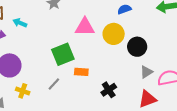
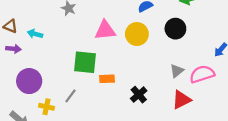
black circle: (137, 47) -> (175, 29), moved
green square: (63, 54) -> (85, 62), turned 35
gray line: (54, 84) -> (71, 96), moved

